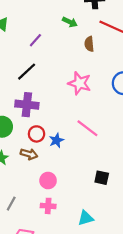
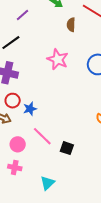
pink line: (87, 128) -> (42, 136), moved
cyan triangle: (86, 218) -> (47, 183), turned -35

